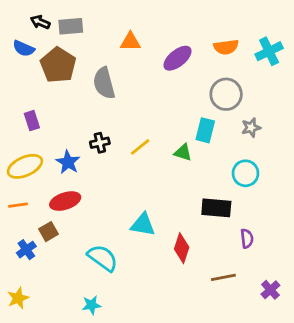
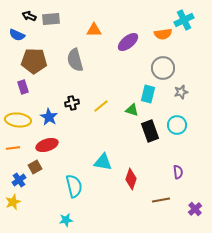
cyan cross: (269, 51) -> (184, 20), moved
brown pentagon: (58, 65) -> (34, 61), moved, turned -30
yellow ellipse: (25, 166) -> (18, 120), turned 30
black rectangle: (216, 208) -> (150, 131), moved, turned 65
cyan semicircle: (103, 258) -> (74, 186), turned 40
yellow star: (18, 298) -> (13, 202), moved

